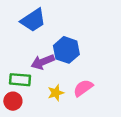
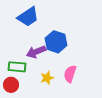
pink semicircle: (83, 88) -> (70, 74), turned -36

